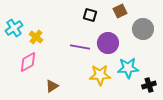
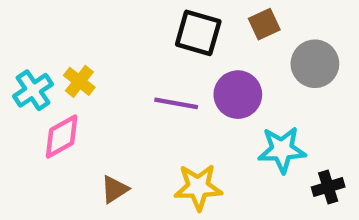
black square: (90, 15) -> (198, 33), size x1.5
cyan cross: (14, 28) -> (33, 90), moved
yellow star: (100, 75) -> (198, 187), moved

